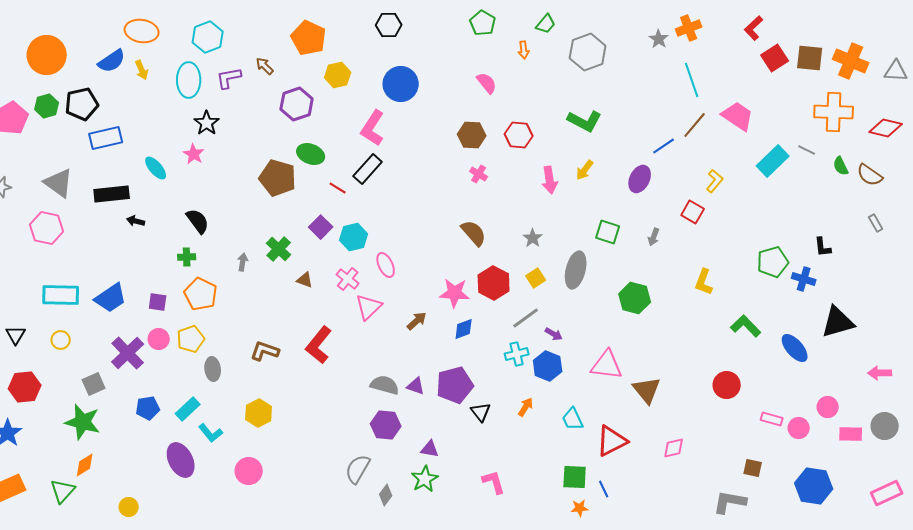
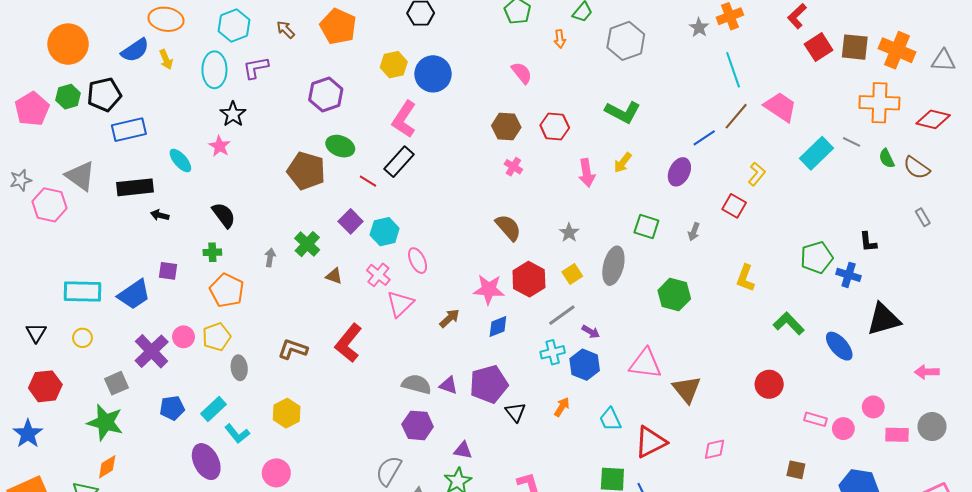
brown arrow: (265, 66) -> (286, 30), moved
yellow hexagon: (338, 75) -> (394, 65), moved
pink hexagon: (47, 228) -> (49, 205), moved
purple square: (158, 302) -> (168, 271), moved

